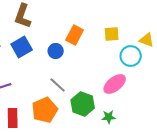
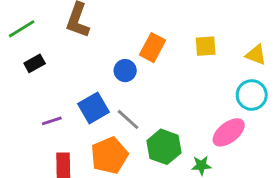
blue square: (22, 47) -> (93, 108), moved
cyan circle: (131, 56) -> (252, 95), moved
pink ellipse: (115, 84) -> (229, 132), moved

